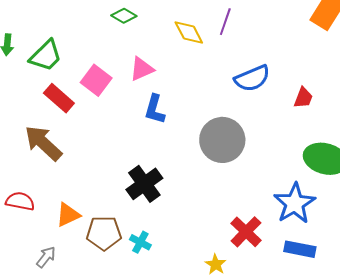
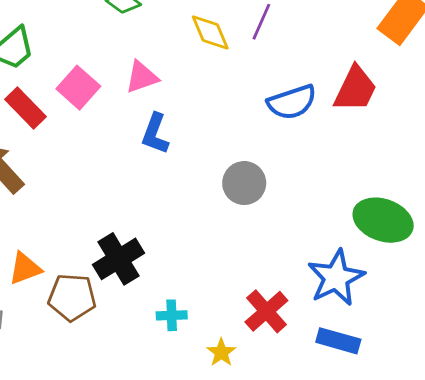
red trapezoid: (303, 98) -> (355, 89), moved, size x1.6
gray circle: (222, 140) -> (244, 183), size x0.7
black cross: (144, 184) -> (118, 259), moved
cyan cross: (140, 242) -> (172, 315), moved, turned -35

